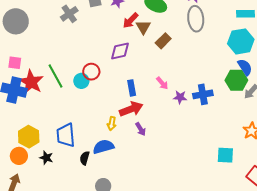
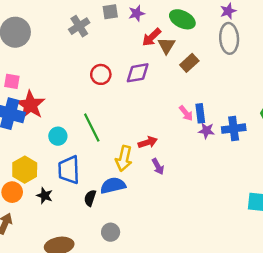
red circle: (91, 72) -> (101, 74), moved
green line: (56, 76) -> (92, 128), moved
cyan circle: (81, 81) -> (58, 136), moved
blue rectangle: (132, 88) -> (200, 113), moved
red arrow: (131, 109) -> (148, 142), size x0.7
yellow arrow: (112, 124) -> (124, 158), size x1.5

